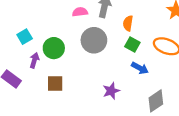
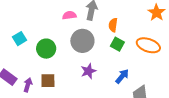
purple arrow: (34, 60) -> (28, 85), moved
blue arrow: (140, 68) -> (122, 76), moved, turned -77
purple star: (111, 91) -> (88, 71), moved

